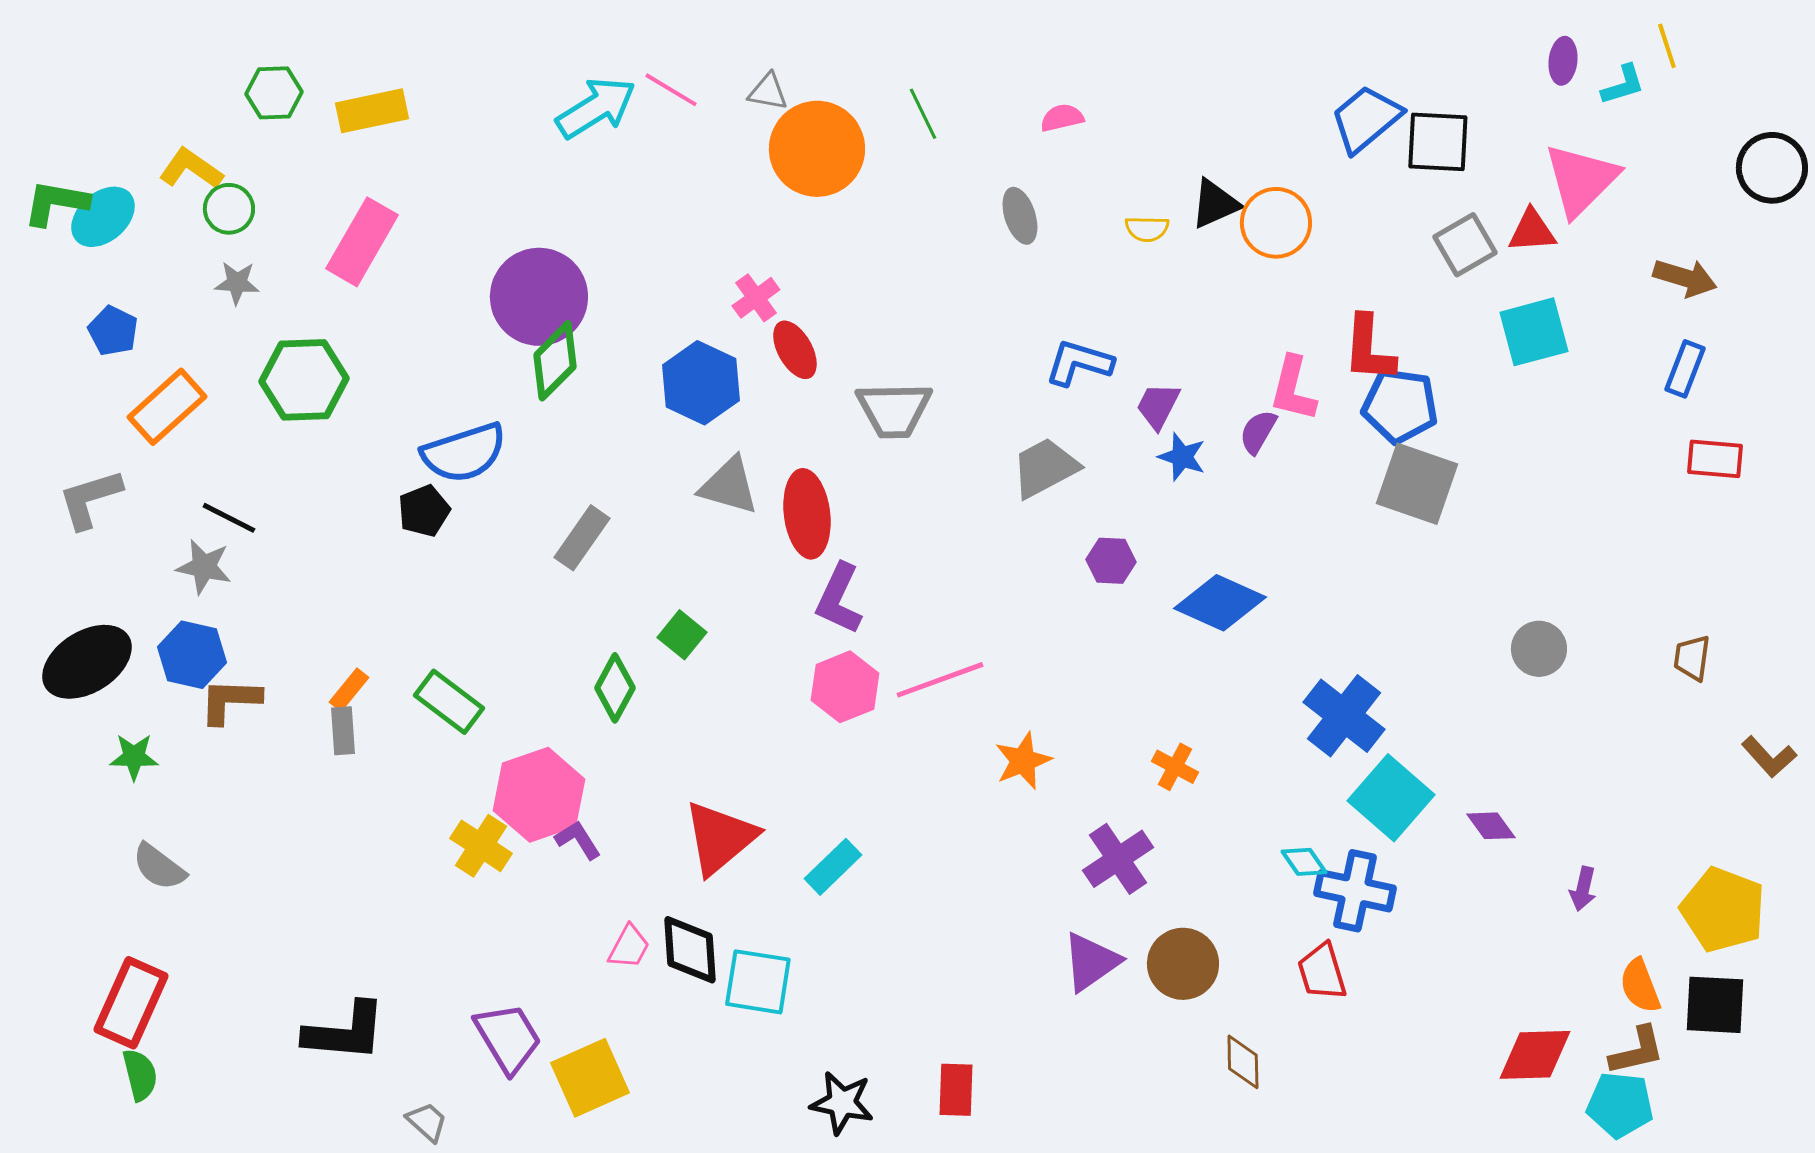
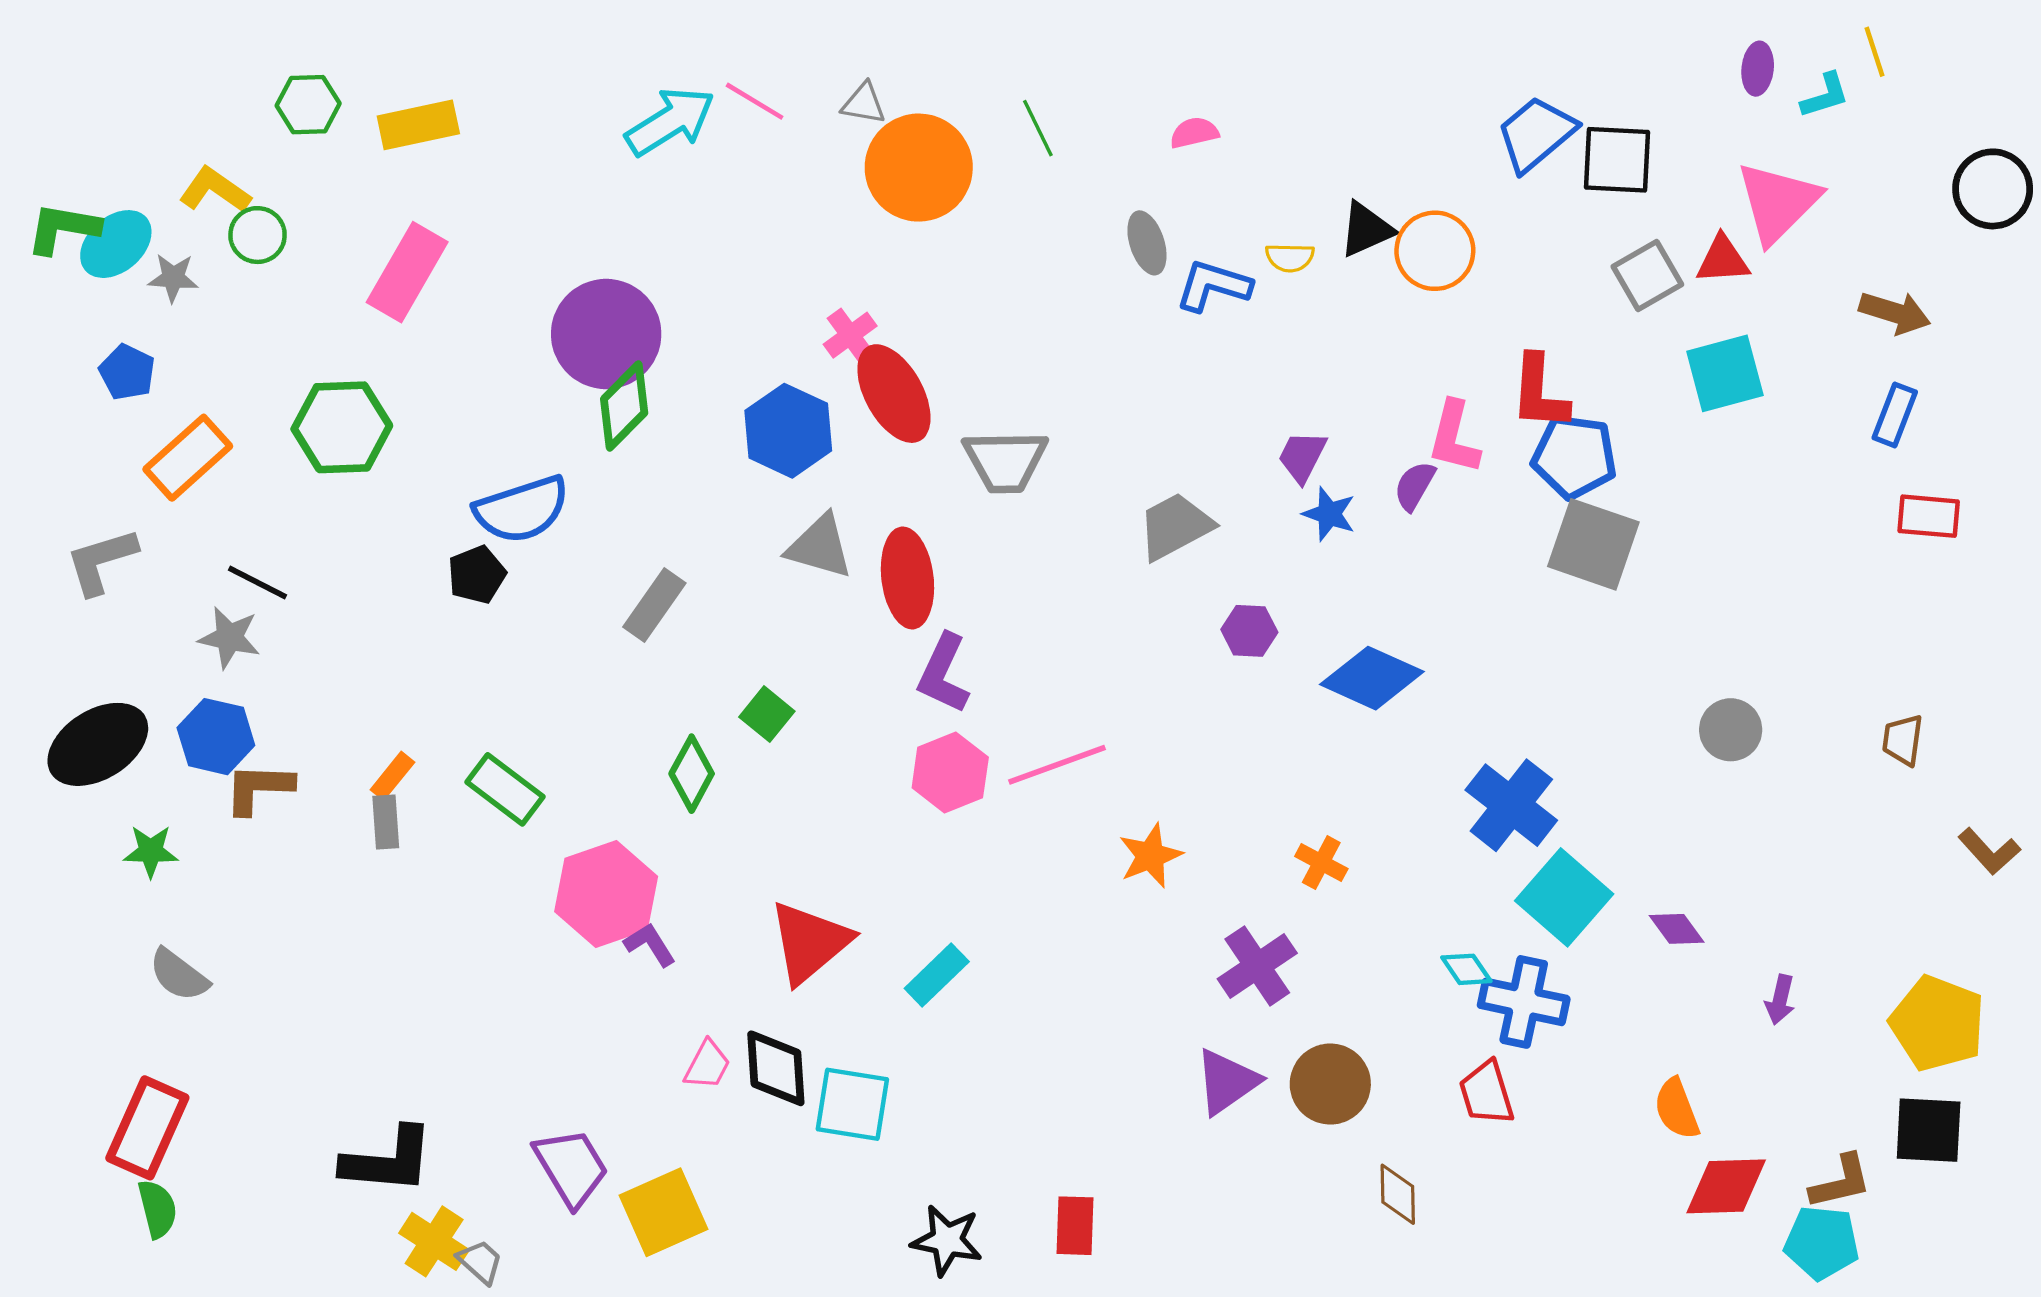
gray star: (237, 283) -> (173, 278), moved
red ellipse: (795, 350) -> (894, 394), size x1.5
blue L-shape: (1079, 363) -> (1213, 286), moved
yellow cross: (481, 846) -> (434, 1241), moved
orange semicircle: (1640, 986) -> (1677, 1109), moved

